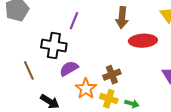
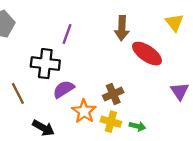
red ellipse: (143, 41) -> (147, 54), turned 40

